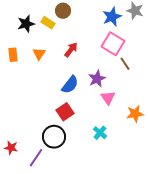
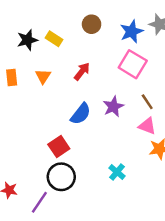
brown circle: (63, 11) -> (92, 24), moved
brown line: (125, 64) -> (147, 102), moved
pink triangle: (108, 98) -> (147, 126), moved, turned -35
red square: (65, 112) -> (59, 147), moved

